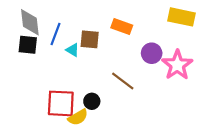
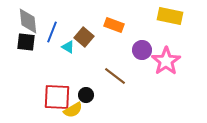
brown square: (90, 39) -> (84, 37), turned 36

